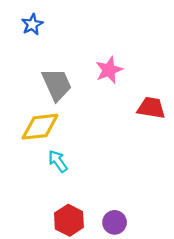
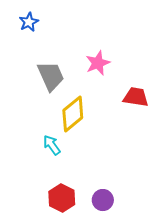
yellow diamond: (40, 127) -> (73, 114), moved, turned -33

